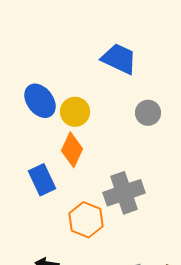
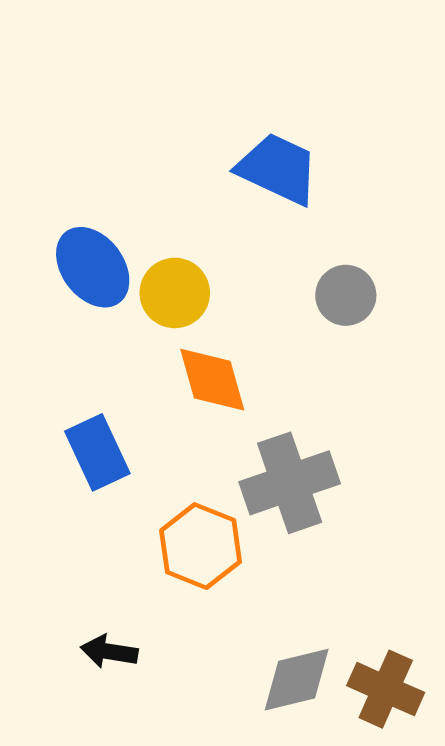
orange diamond: (72, 150) -> (212, 380), moved, turned -40

